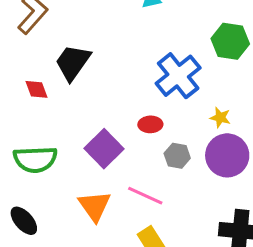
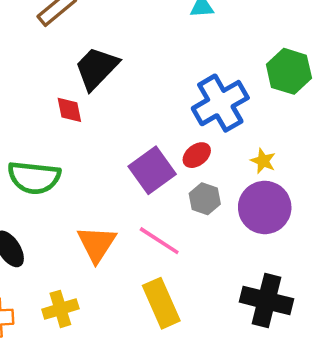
red diamond: (36, 89) -> (69, 110), moved
red ellipse: (150, 124) -> (197, 155), moved, turned -45
purple square: (104, 149) -> (152, 170), moved

